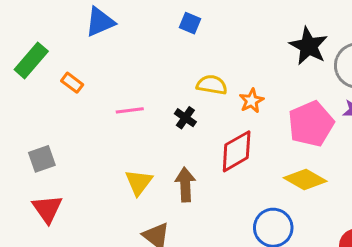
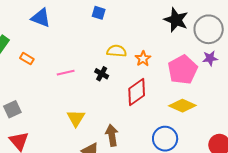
blue triangle: (100, 22) -> (41, 18), turned 50
brown arrow: (185, 185) -> (112, 135), moved

